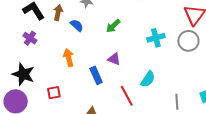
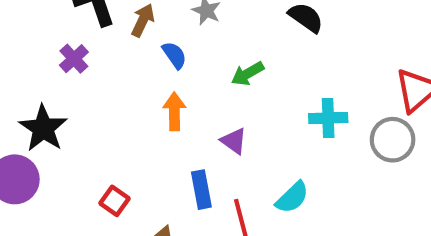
orange arrow: (69, 58) -> (174, 111), moved
blue rectangle: (96, 75) -> (201, 190), moved
red square: (54, 93) -> (115, 201), moved, turned 32

